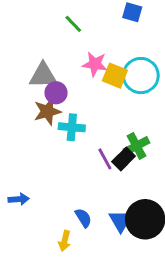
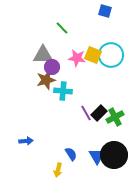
green line: (73, 24) -> (62, 28), moved
pink star: (95, 64) -> (77, 58), moved
green cross: (137, 146) -> (115, 117), moved

